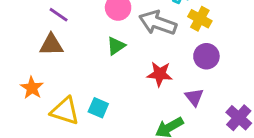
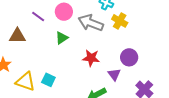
purple line: (59, 15) -> (38, 16), moved
purple circle: (206, 56) -> (129, 57), moved

